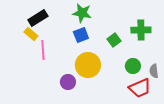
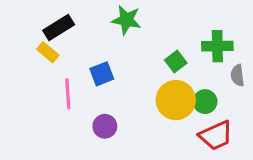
blue square: (81, 35) -> (102, 74), moved
pink line: (43, 50) -> (68, 94), moved
yellow circle: (88, 65) -> (176, 100), moved
gray semicircle: (154, 71) -> (237, 75), moved

